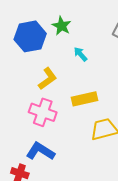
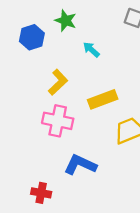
blue hexagon: (30, 36) -> (32, 37), size x0.7
blue L-shape: (40, 151) -> (80, 165), moved

